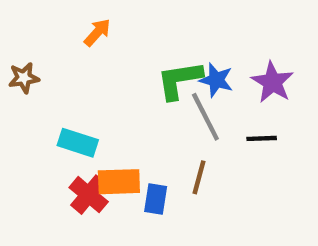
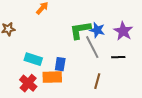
brown line: (199, 177) -> (97, 81), moved
red cross: (89, 195) -> (28, 83), moved
blue rectangle: (156, 199) -> (60, 64), moved

